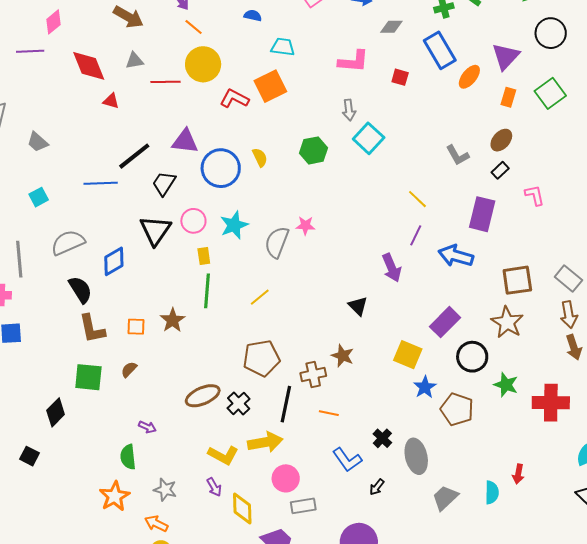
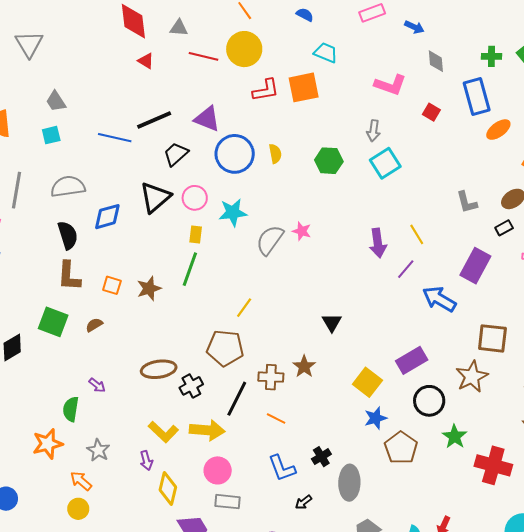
gray diamond: (391, 27) -> (436, 61), turned 70
red L-shape: (234, 99) -> (266, 90), turned 128
gray trapezoid: (38, 142) -> (56, 101), moved
purple arrow: (392, 268) -> (378, 243), moved
yellow line: (260, 297) -> (244, 308), moved, turned -30

